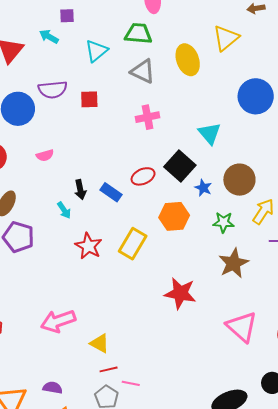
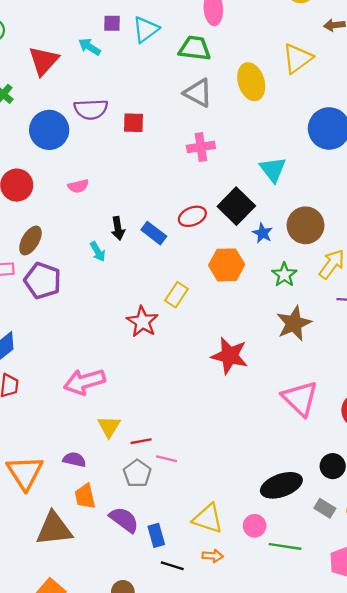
cyan triangle: (96, 51) -> (146, 29), moved
green star: (223, 222) -> (284, 275), turned 30
yellow rectangle: (133, 244) -> (176, 295), size x0.7
red star: (89, 246) -> (142, 322), moved
yellow triangle: (100, 343) -> (109, 427), moved, turned 30

